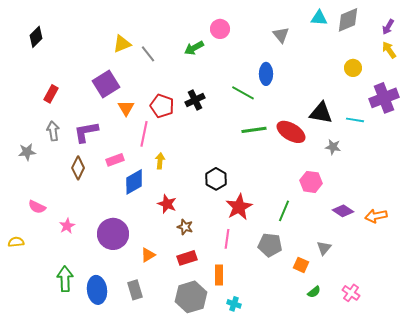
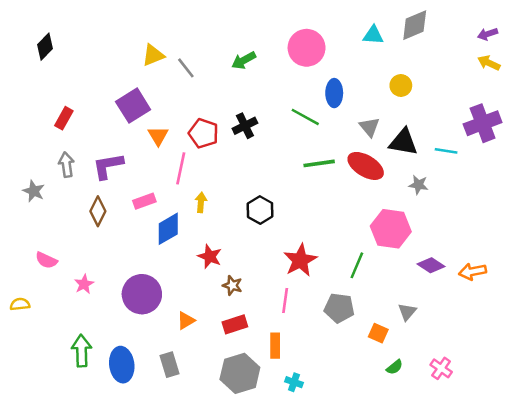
cyan triangle: (319, 18) -> (373, 35), moved
gray diamond: (348, 20) -> (415, 25), moved
purple arrow: (388, 27) -> (488, 34), turned 42
pink circle: (220, 29) -> (307, 48), moved, size x1.5
gray triangle: (281, 35) -> (369, 127), moved
yellow arrow: (389, 50) -> (489, 63), turned -30
yellow circle: (353, 68) -> (401, 85), moved
gray star: (27, 152) -> (34, 191), turned 30
black hexagon: (216, 179) -> (260, 210), moved
pink hexagon: (311, 182) -> (391, 229), size x1.4

